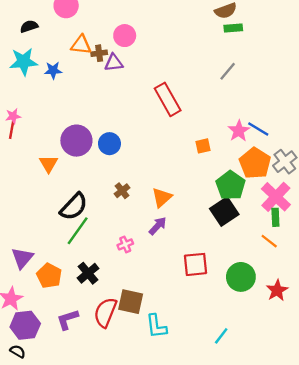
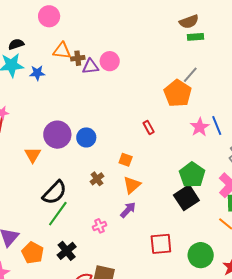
black semicircle: (29, 26) -> (16, 44), moved
pink circle: (125, 36) -> (110, 61), moved
red rectangle: (168, 99) -> (149, 127), moved, size x0.5
blue line: (258, 129) -> (217, 126), turned 36
orange square: (203, 146) -> (126, 160), moved, turned 32
orange pentagon: (255, 163) -> (178, 93), moved

